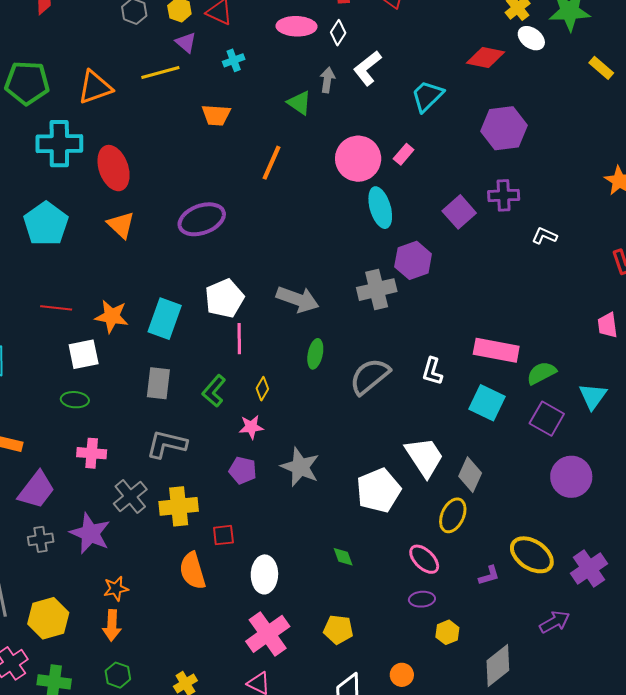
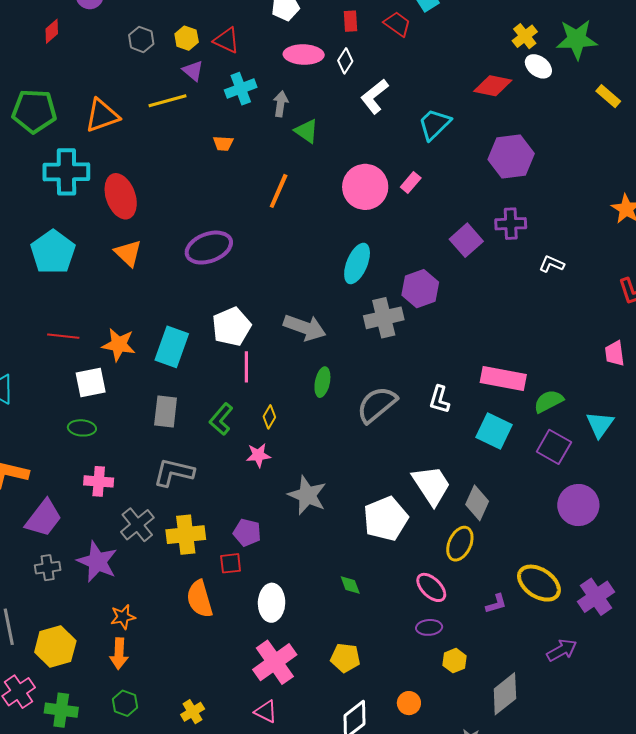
cyan cross: (234, 60) -> (241, 89), size x1.4
gray arrow: (327, 80) -> (281, 104), moved
orange trapezoid: (216, 115) -> (223, 143), size x0.7
cyan ellipse: (380, 208) -> (357, 263), moved, turned 39
purple pentagon: (243, 470) -> (247, 533), moved

